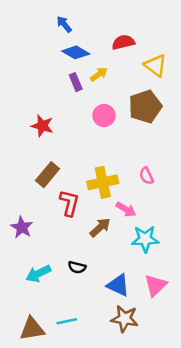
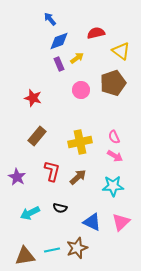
blue diamond: (76, 52) -> (59, 41), turned -50
red L-shape: (69, 203) -> (52, 171), moved
pink arrow: (126, 209) -> (115, 156), moved
brown star: (125, 319) -> (77, 248), moved, turned -30

